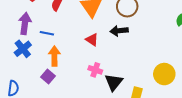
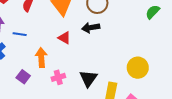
orange arrow: (54, 56) -> (41, 57), moved
pink cross: (95, 70) -> (58, 77), moved, turned -32

